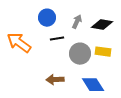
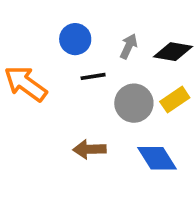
yellow rectangle: (103, 52) -> (175, 100), turned -42

